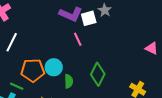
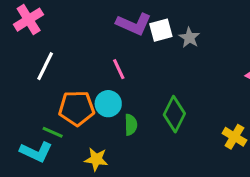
gray star: (105, 10) -> (189, 38), moved
pink line: (78, 39) -> (119, 69), moved

